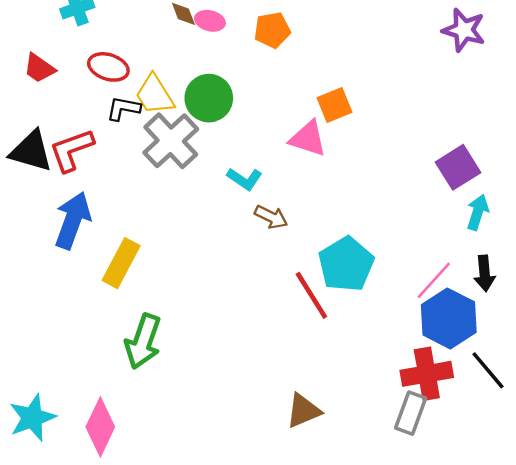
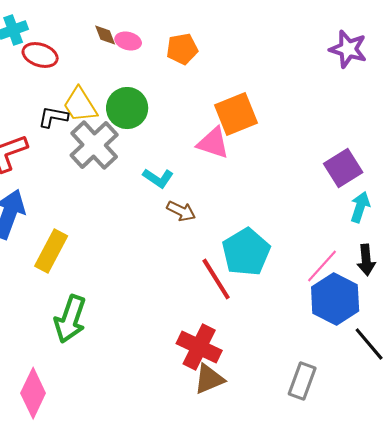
red ellipse: (108, 67) -> (40, 55), moved
orange square: (335, 105) -> (236, 114), size x1.4
red cross: (427, 374) -> (199, 347), moved, turned 36

